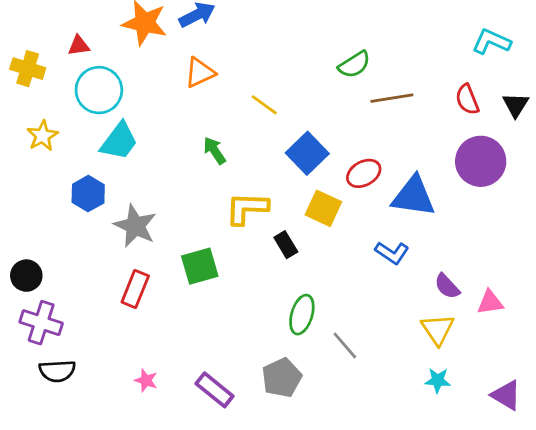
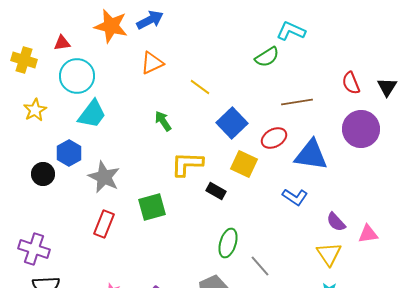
cyan L-shape: (491, 42) -> (291, 31), moved
brown line: (392, 98) -> (297, 102), moved
black rectangle: (286, 245) -> (216, 191), turned -30
black circle: (26, 276) -> (43, 174), moved

